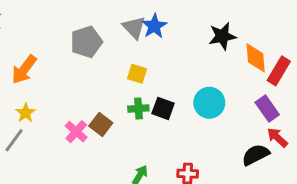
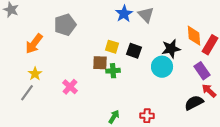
gray triangle: (134, 27) -> (146, 15), moved
black star: (222, 36) -> (171, 49), moved
gray pentagon: (86, 42) -> (65, 25), moved
black square: (163, 108) -> (134, 51), moved
brown square: (101, 124) -> (100, 63), moved, turned -35

